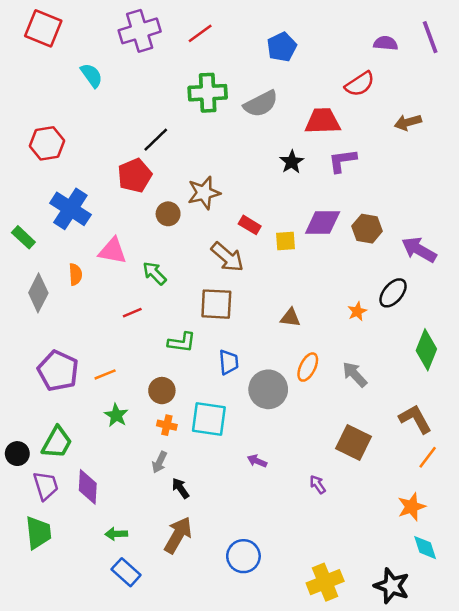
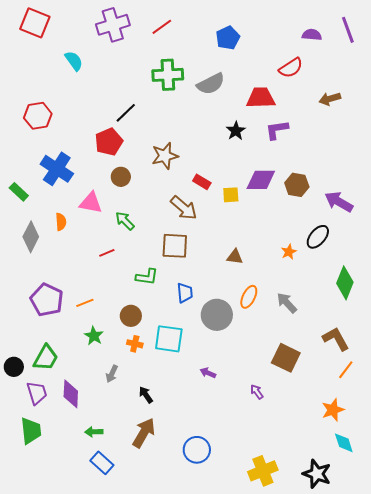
brown circle: (168, 214) -> (121, 177), moved
gray arrow: (159, 462) -> (112, 374), moved

